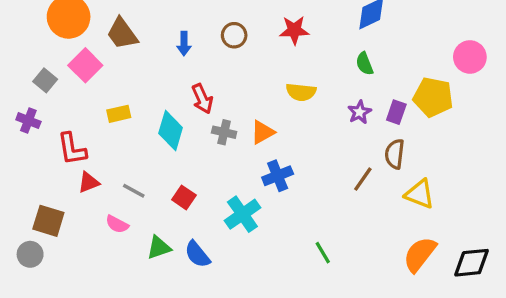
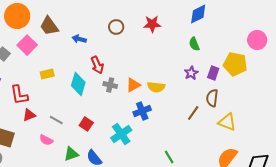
blue arrow: (184, 44) -> (79, 39), moved, turned 104
yellow semicircle: (301, 92) -> (156, 87), moved

